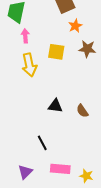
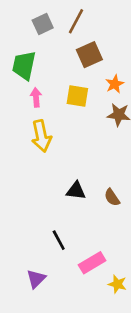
orange star: (75, 26) -> (115, 84), moved
yellow square: (56, 52) -> (77, 96), moved
pink rectangle: (60, 169) -> (92, 263), moved, turned -36

